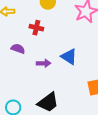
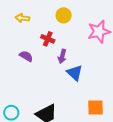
purple arrow: (44, 63) -> (62, 56), moved, turned 96

